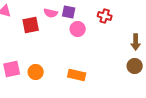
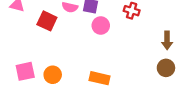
red square: (31, 25) -> (47, 21), turned 36

